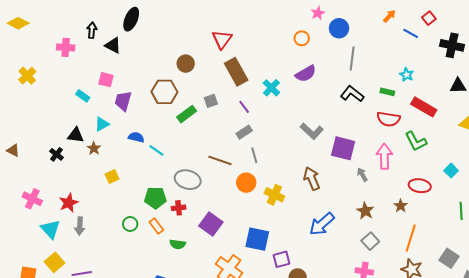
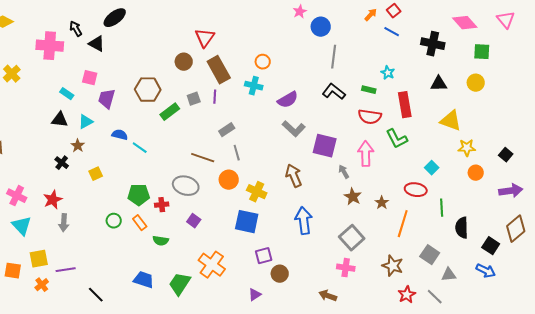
red square: (429, 18) -> (394, 11), moved
black ellipse: (131, 19) -> (115, 18), turned 30
black arrow: (92, 30) -> (76, 29), turned -35
orange circle: (302, 38) -> (263, 62), moved
pink cross: (66, 47) -> (50, 46), size x1.5
brown circle: (186, 64) -> (184, 62), moved
purple semicircle: (306, 74) -> (288, 100), moved
cyan cross: (271, 88) -> (254, 86), turned -30
purple line: (244, 107) -> (215, 97), moved, turned 40
red rectangle: (424, 107) -> (405, 105), turned 50
black triangle: (76, 135) -> (60, 120), moved
black cross: (57, 154) -> (62, 163), moved
gray ellipse: (188, 180) -> (186, 186), moved
red ellipse: (420, 186) -> (416, 190), moved
brown star: (365, 211) -> (353, 197), moved
purple square: (211, 224) -> (194, 221), size x0.6
blue arrow: (322, 224) -> (304, 221), turned 124
cyan triangle: (50, 229) -> (22, 226), moved
orange line: (411, 238) -> (403, 224), moved
blue square: (257, 239) -> (247, 222), moved
gray square: (370, 241) -> (352, 238), size x1.4
yellow square: (54, 262) -> (39, 259), turned 30

